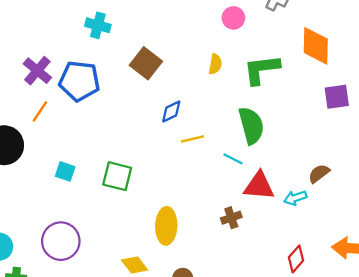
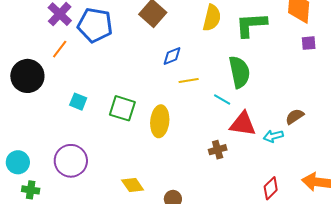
yellow semicircle: (215, 64) -> (212, 18), size x1.5
purple square: (337, 97) -> (309, 43), moved, size x0.7
yellow ellipse: (166, 226) -> (160, 121), moved

